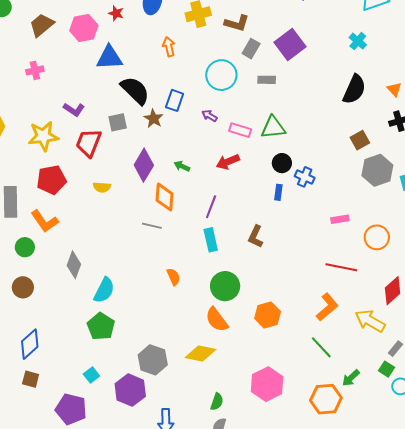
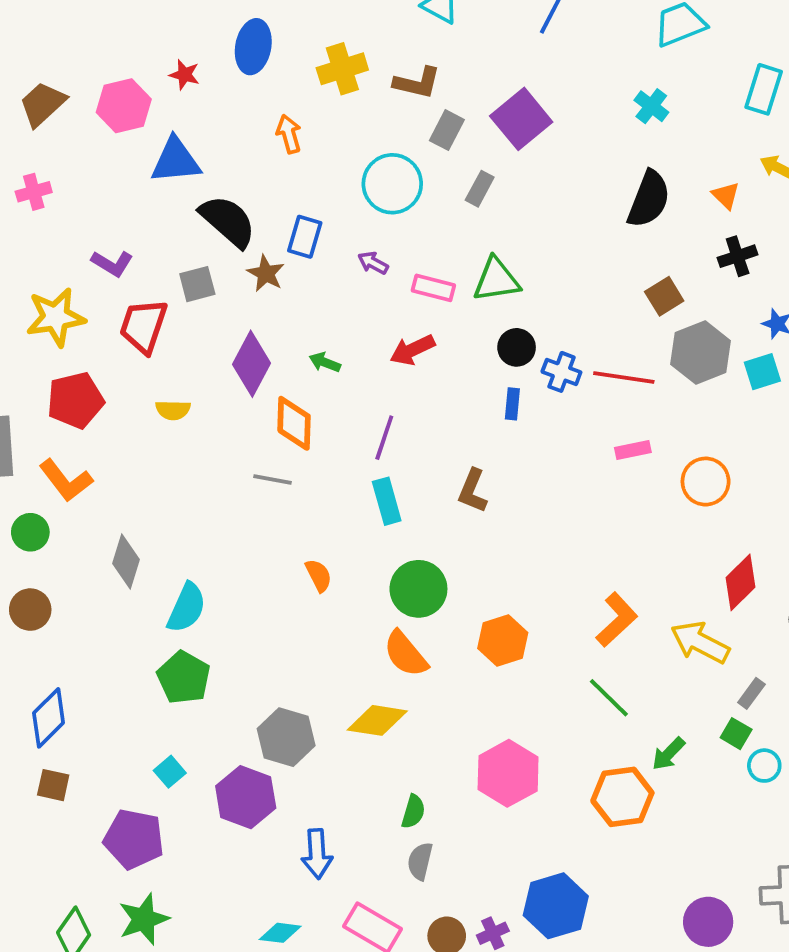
gray rectangle: (267, 80) -> (480, 189), turned -60
red line: (341, 267) -> (624, 377), moved

